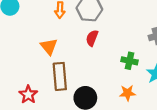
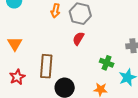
orange triangle: (49, 47) -> (15, 44), moved

